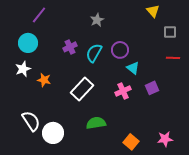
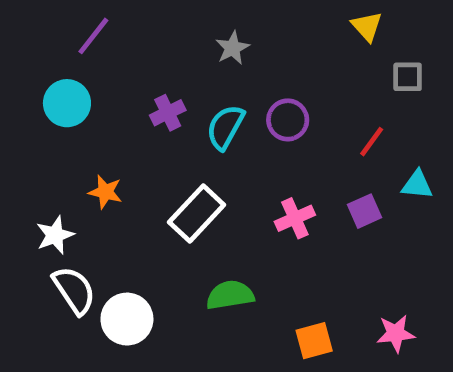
red line: (173, 58) -> (372, 142), moved, turned -56
cyan triangle: (133, 68) -> (417, 185), moved, turned -32
white star: (23, 69) -> (55, 235), moved
orange square: (131, 142) -> (314, 341), turned 35

